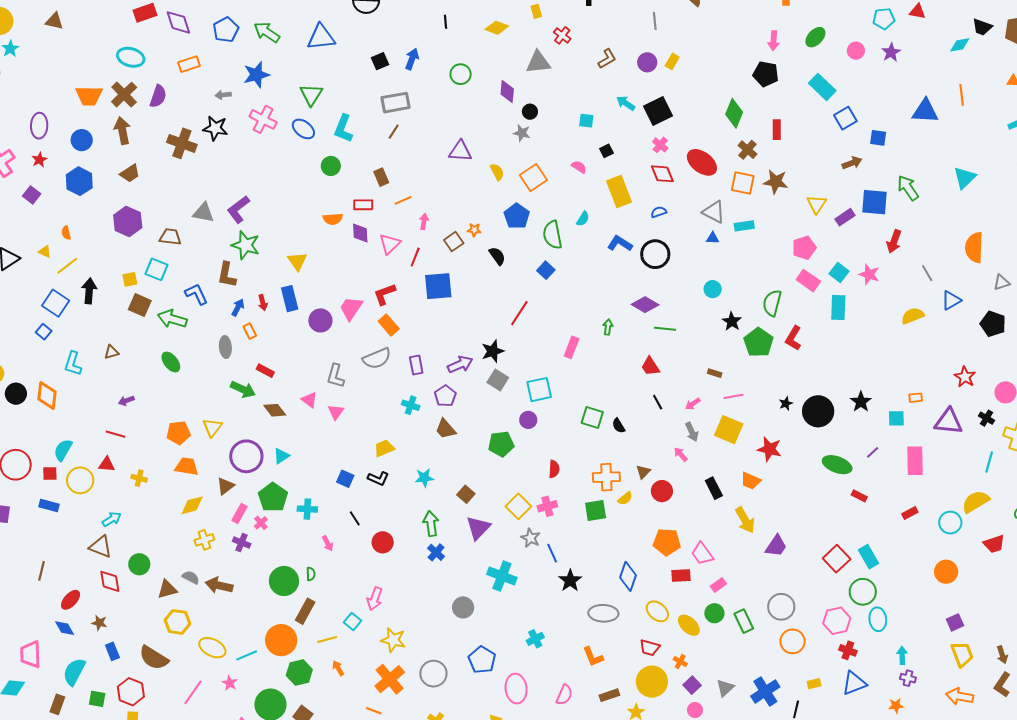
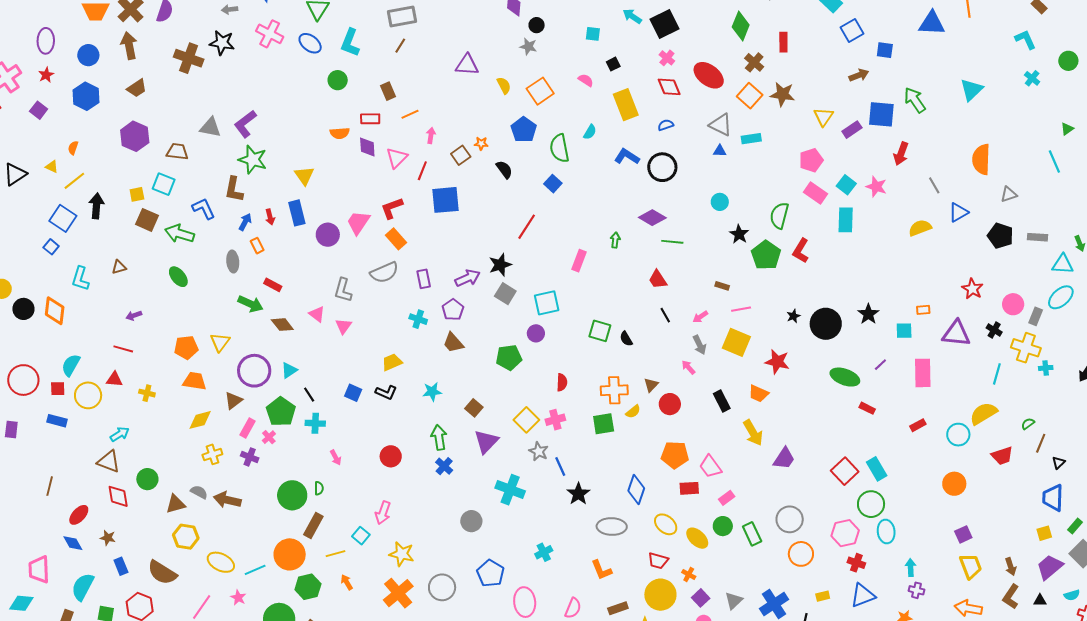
orange square: (743, 183) -> (750, 96), turned 30
orange semicircle: (66, 233) -> (73, 148), turned 32
black line: (355, 518) -> (309, 395), moved

